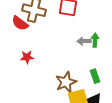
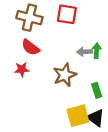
red semicircle: (20, 23) -> (31, 47), moved
brown star: (66, 82) -> (65, 75), moved

